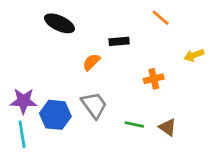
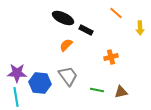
black ellipse: (59, 23) -> (63, 18), moved
black rectangle: (119, 41) -> (86, 30), turned 32
yellow arrow: (194, 55) -> (140, 28), moved, turned -72
brown triangle: (168, 127) -> (121, 92), turned -48

